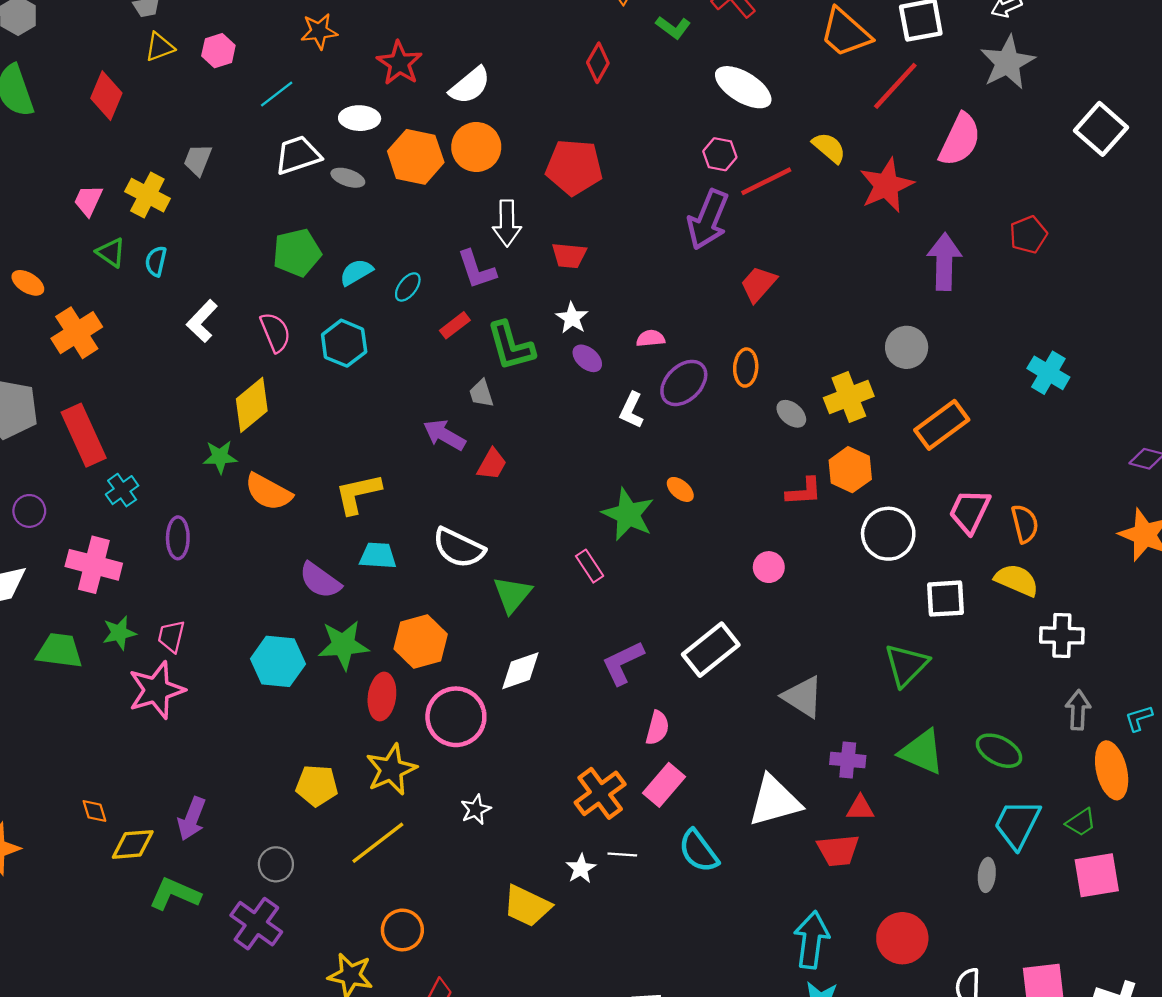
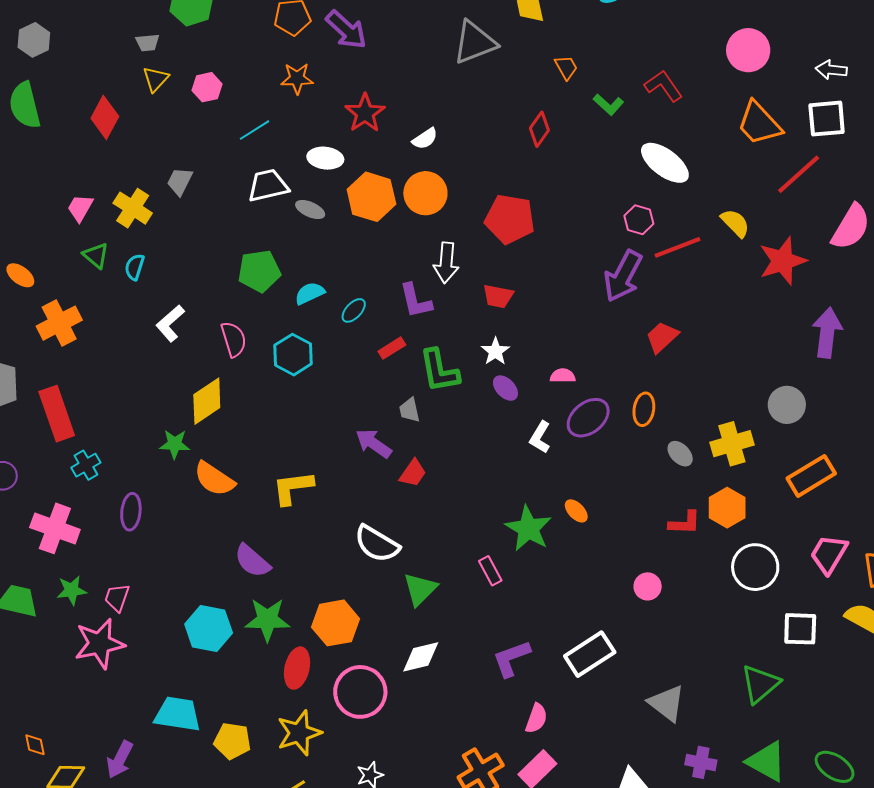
yellow triangle: (160, 47) -> (156, 79), turned -32
white semicircle: (470, 85) -> (425, 139), size x0.7
cyan trapezoid: (378, 556) -> (178, 714), moved, size x1.4

